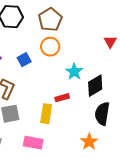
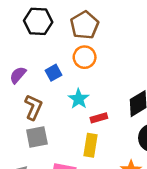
cyan star: (74, 72) -> (79, 99), moved
yellow rectangle: (46, 114) -> (91, 145), moved

